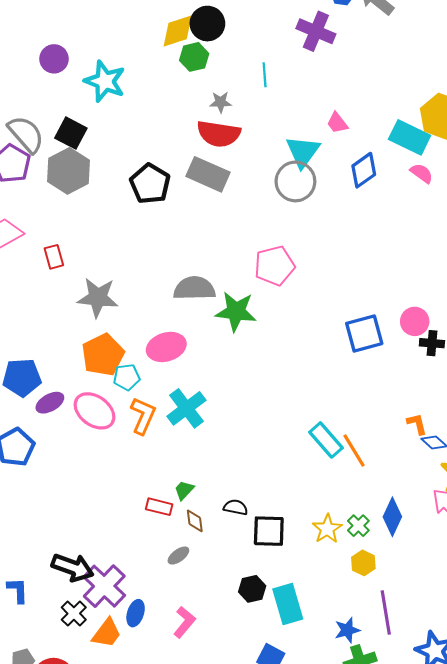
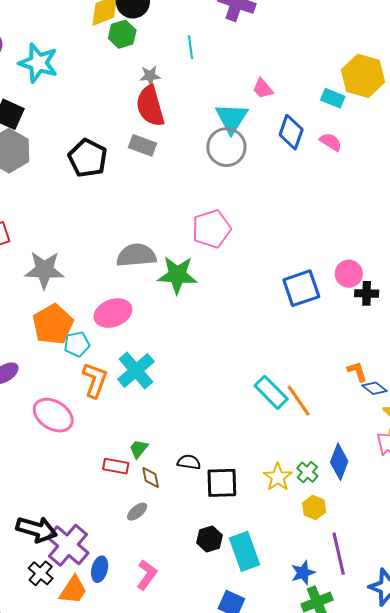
red semicircle: (219, 134) -> (150, 106), turned 69
cyan rectangle: (410, 137) -> (333, 98), size x0.6
blue diamond: (364, 170) -> (291, 132), turned -32
pink semicircle: (422, 173) -> (331, 142), moved
gray rectangle: (208, 174) -> (142, 145), size x0.7
pink ellipse: (95, 411) -> (53, 415), moved

